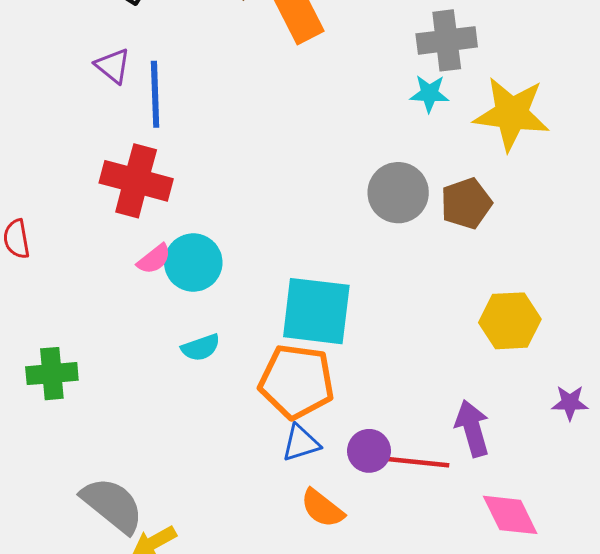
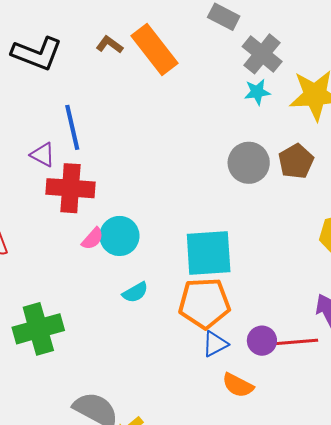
gray cross: (447, 40) -> (262, 54), turned -33
purple triangle: (113, 66) -> (43, 155), moved
green cross: (52, 374) -> (38, 329), size x1.4

